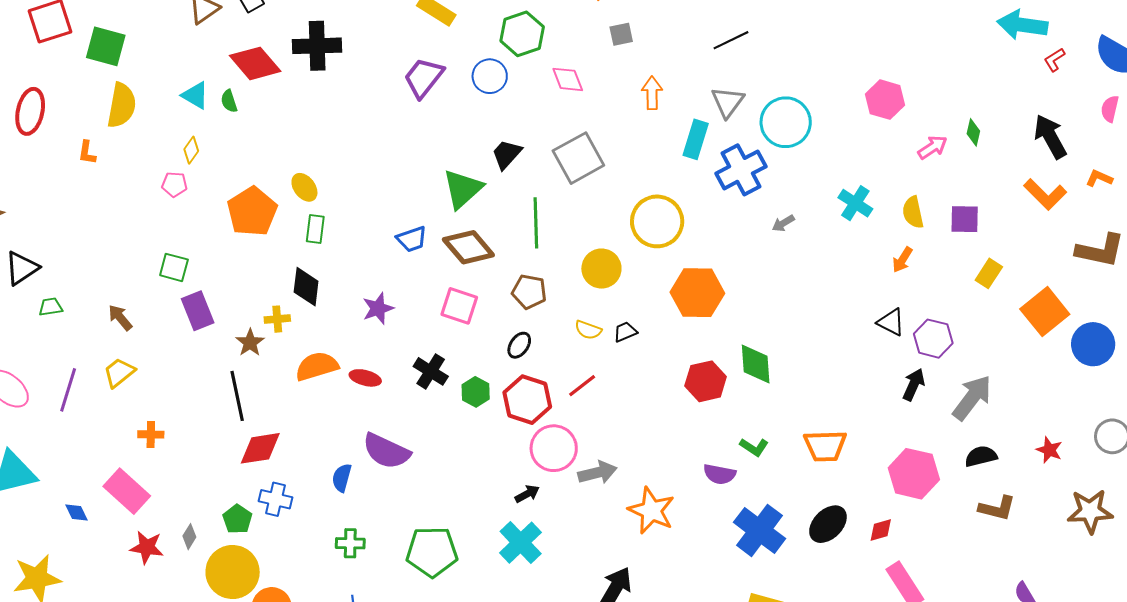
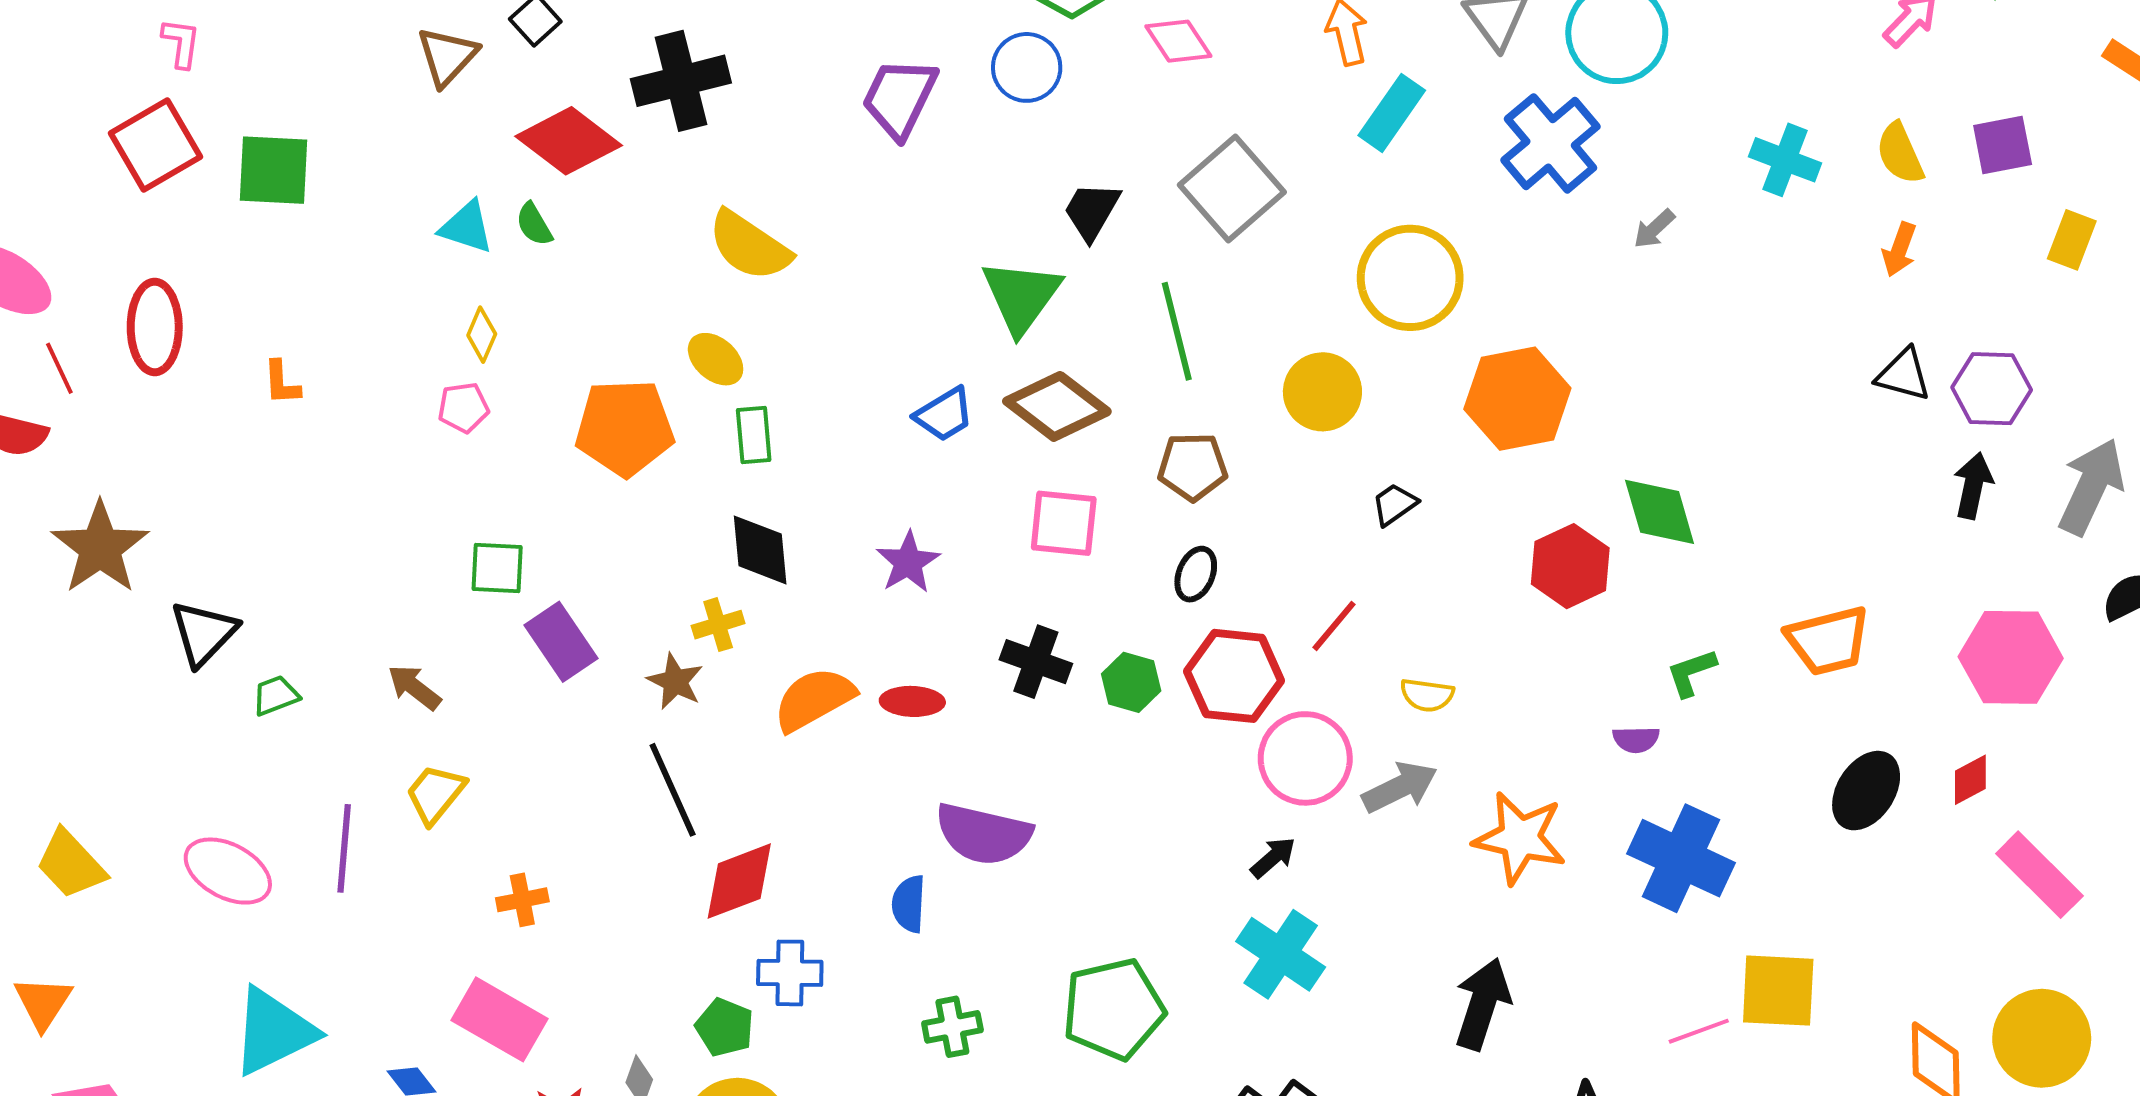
yellow semicircle: (122, 105) -> (749, 246), moved, turned 126
cyan rectangle: (696, 139) -> (1392, 113), moved, turned 30
orange pentagon: (252, 212) -> (625, 428), turned -30
yellow semicircle: (588, 330) -> (1427, 695), moved
green L-shape: (754, 447) -> (1691, 673), turned 140
purple semicircle: (720, 474) -> (1636, 739), size x0.7
blue cross: (760, 530) -> (1681, 858), moved

